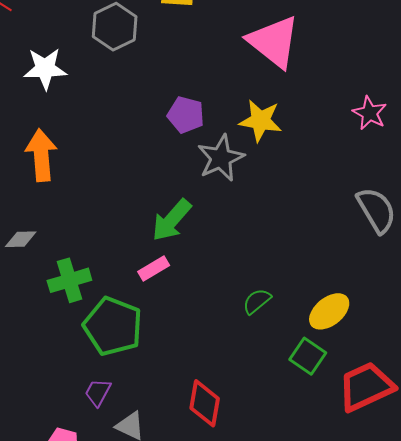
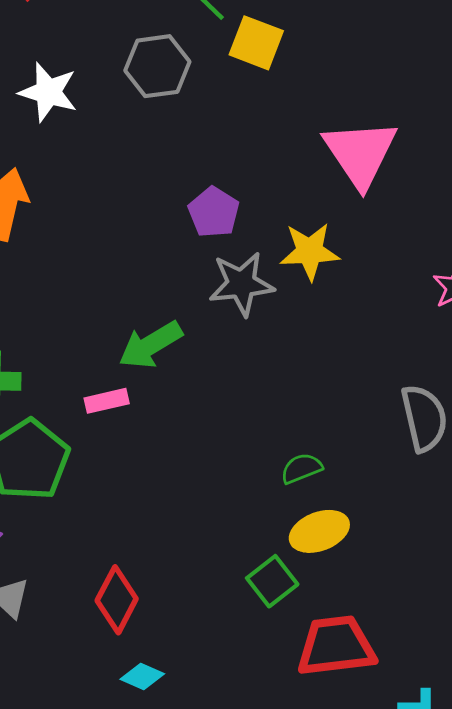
yellow star: (261, 121) -> (310, 251), turned -30
green semicircle: (257, 301) -> (301, 468), moved

